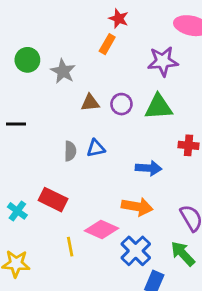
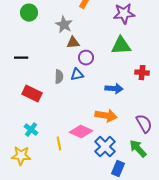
gray star: (63, 71) -> (64, 25), moved
purple circle: (121, 104) -> (86, 58), moved
red rectangle: (53, 200) -> (32, 94), moved
cyan cross: (17, 211) -> (31, 130), moved

